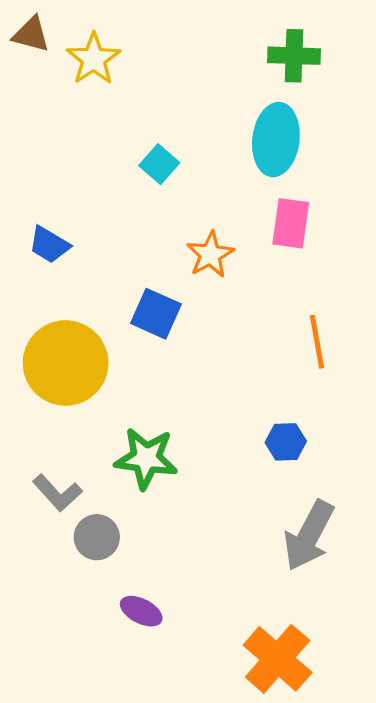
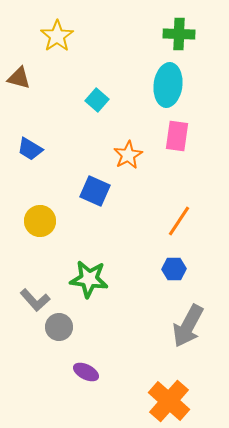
brown triangle: (31, 34) -> (19, 78), moved
orange line: (317, 342) -> (179, 221), moved, turned 44
yellow circle: (66, 363) -> (40, 221), size x0.6

